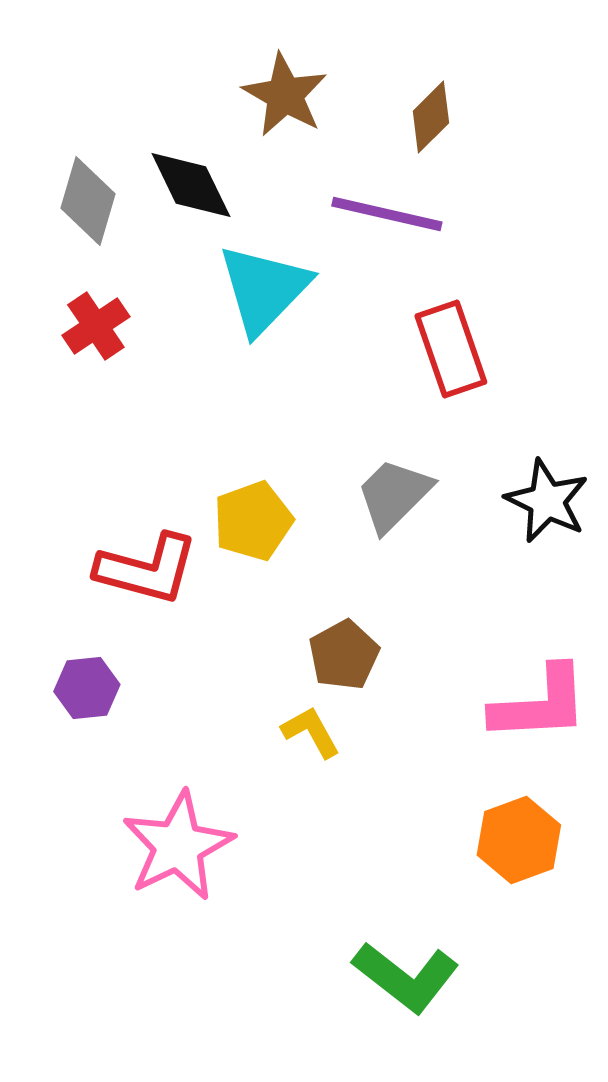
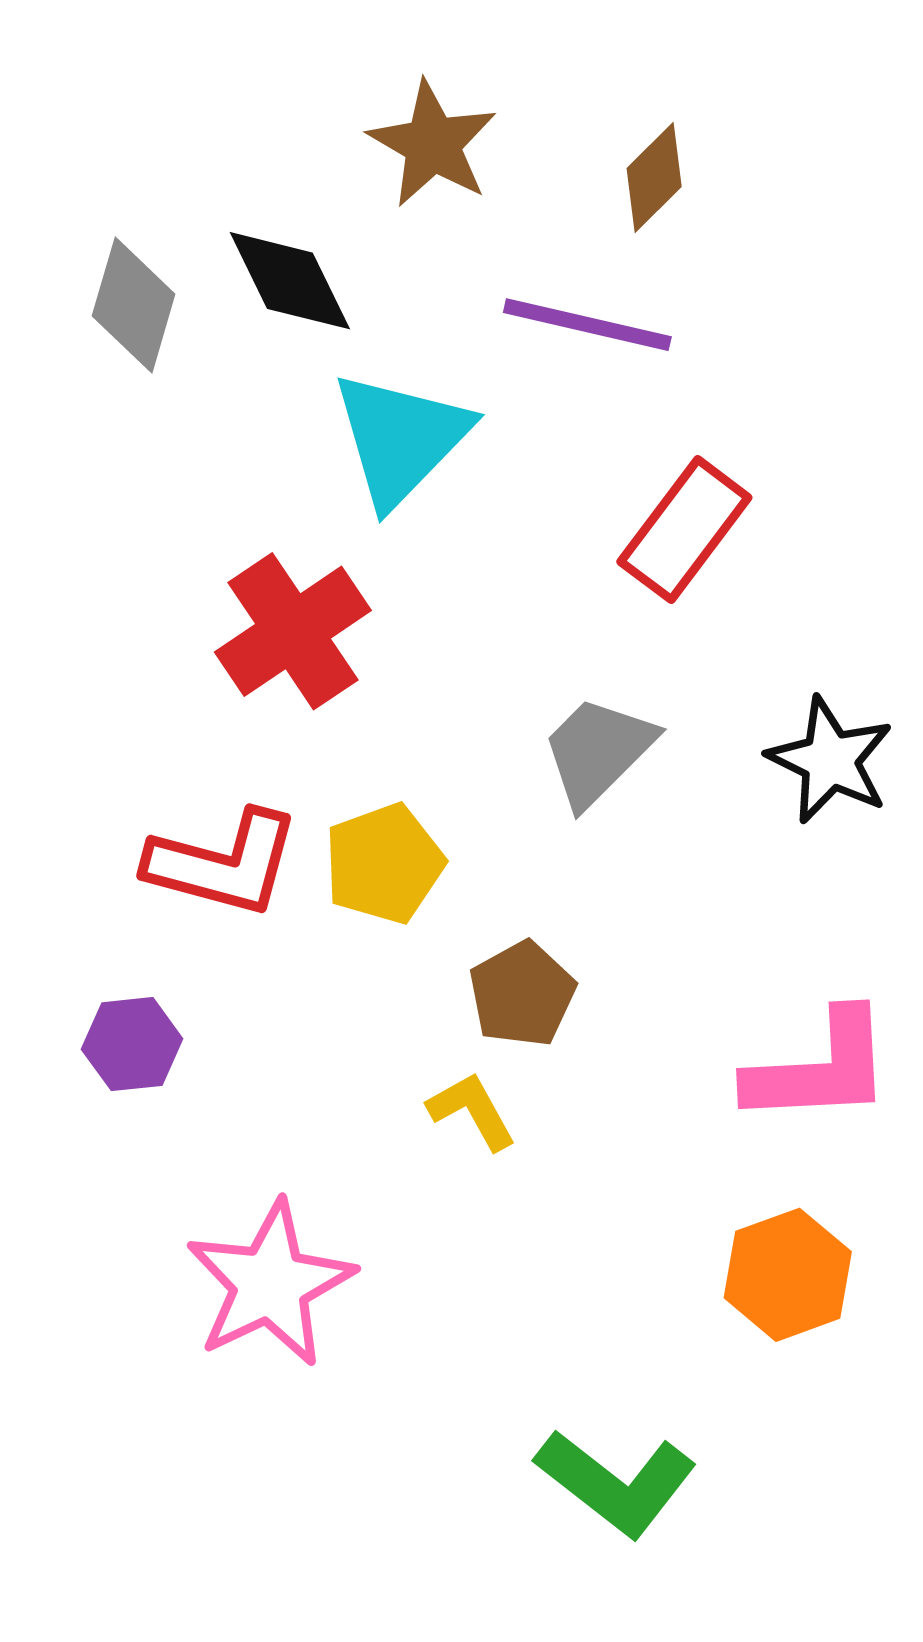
red cross: (96, 326) -> (293, 631), moved, size x1.5
red rectangle: (451, 349) -> (684, 530), turned 56
yellow pentagon: (253, 521) -> (384, 863), moved

